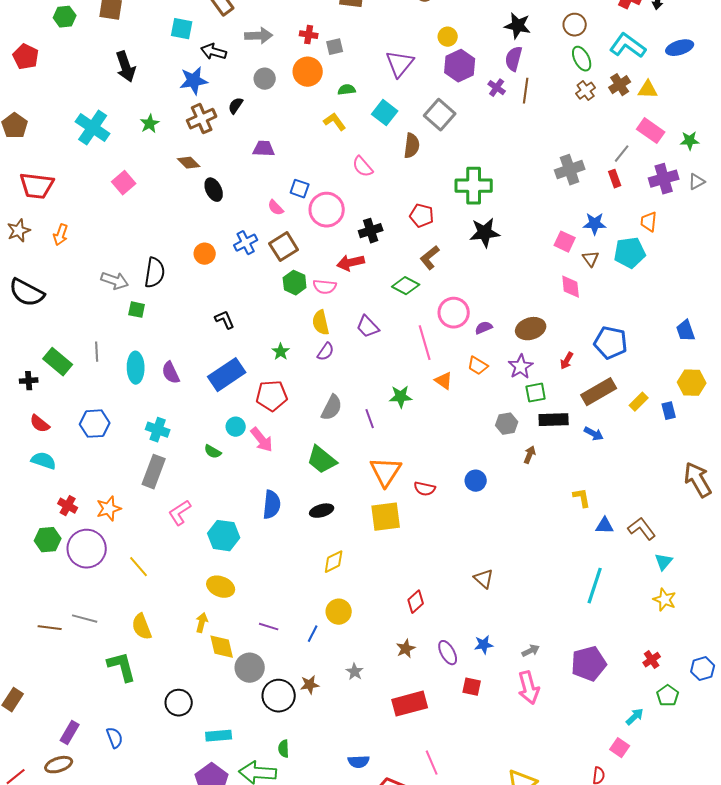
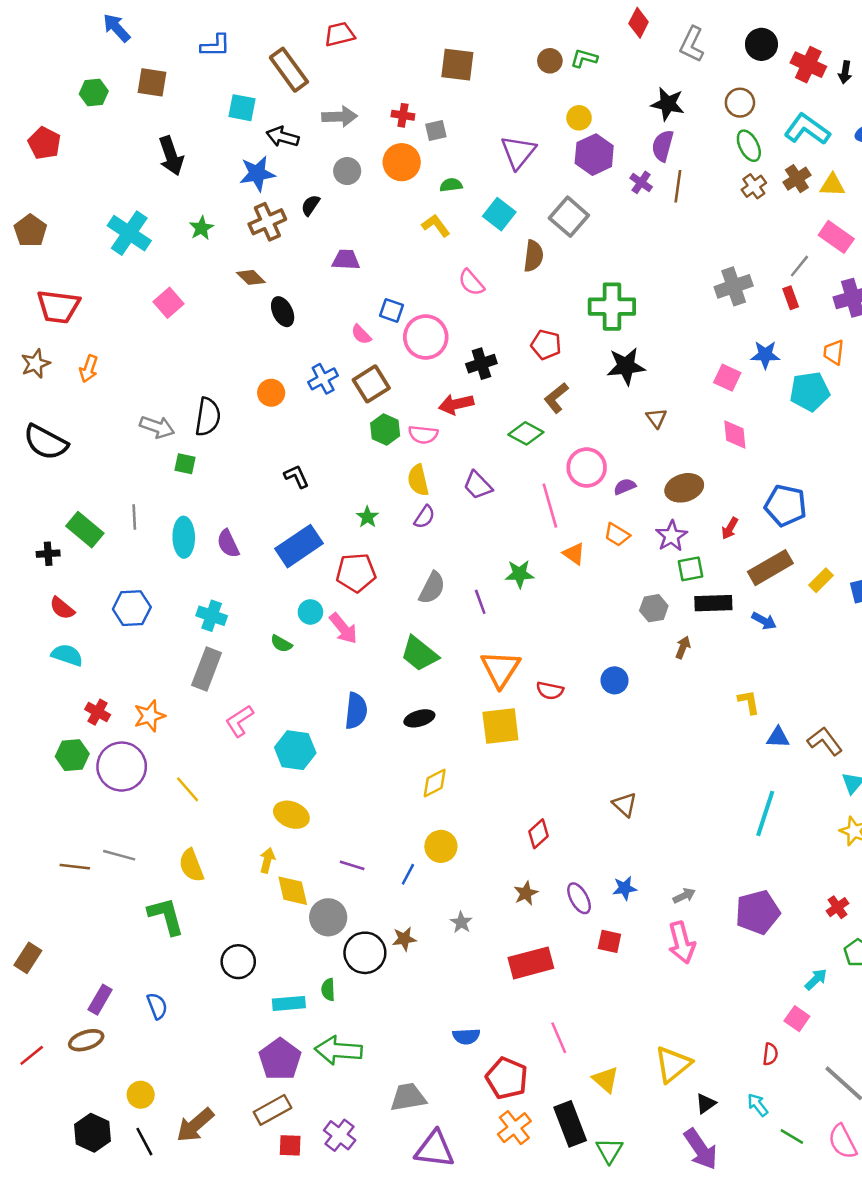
brown triangle: (591, 259) -> (656, 418), moved
green semicircle: (284, 749) -> (328, 990), moved

